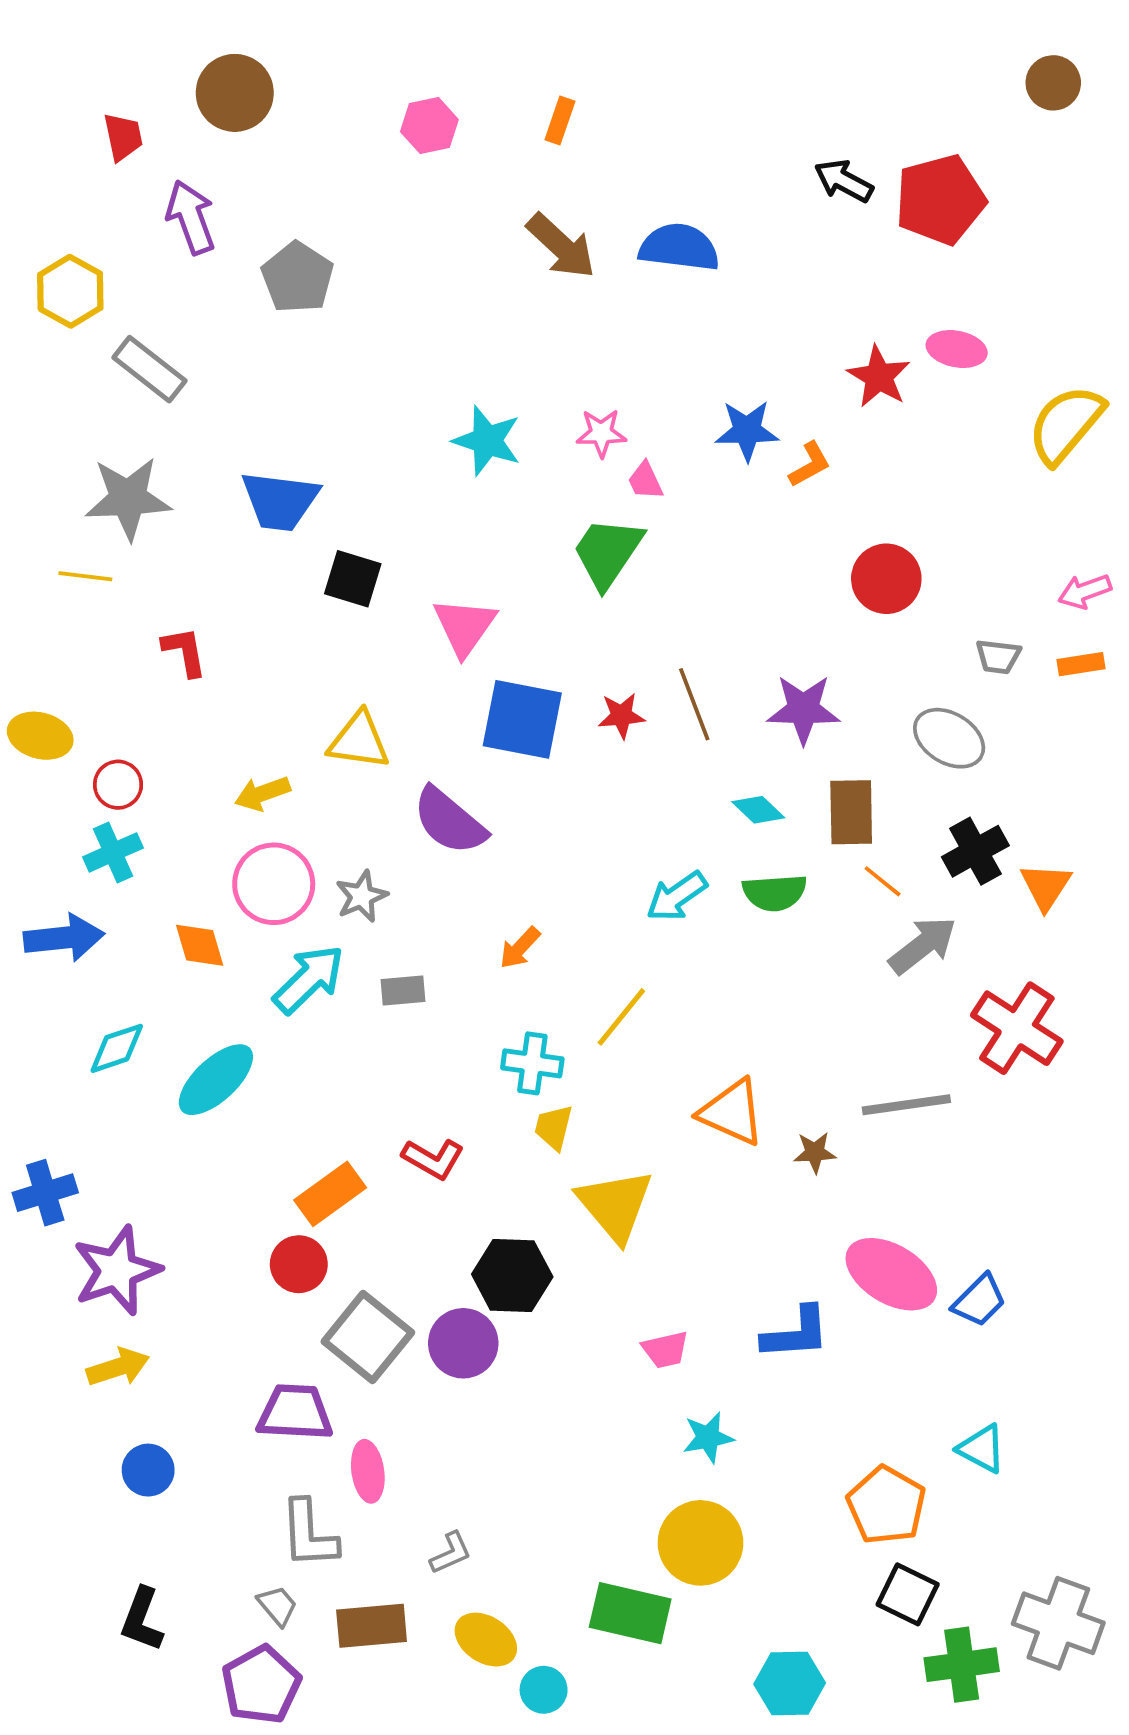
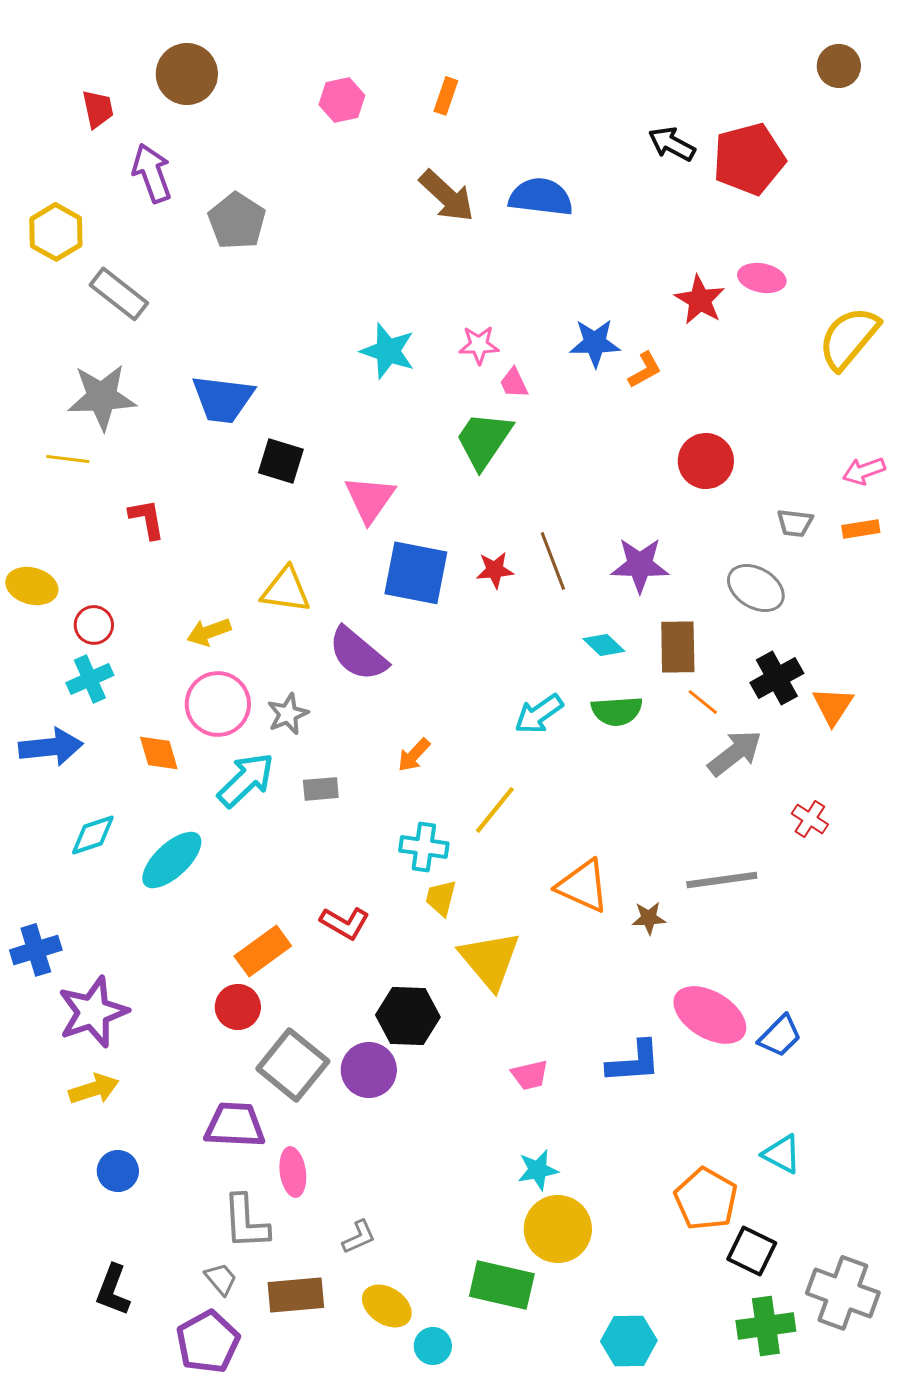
red cross: (1017, 1028) -> (810, 819), size x0.5
cyan star: (708, 1437) -> (538, 1170), moved
black square: (908, 1594) -> (752, 1251), moved

